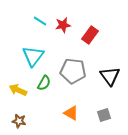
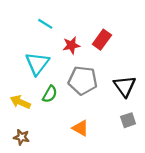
red star: (63, 25) -> (71, 45), moved
gray square: (104, 115) -> (128, 120), moved

